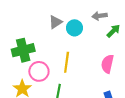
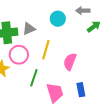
gray triangle: (55, 22) -> (29, 29), moved
pink semicircle: (107, 64) -> (70, 62), moved

